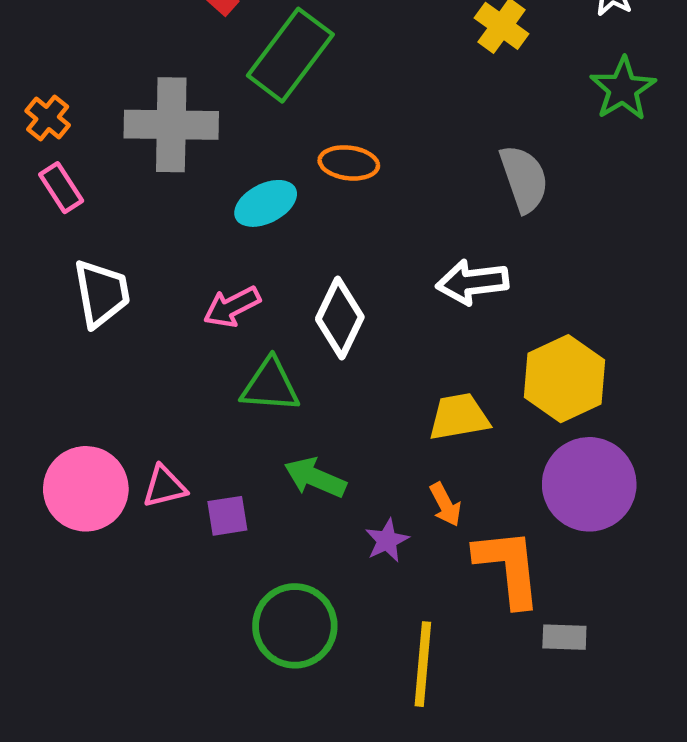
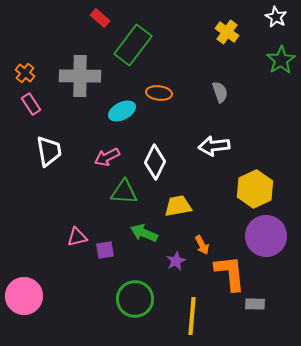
gray semicircle: (524, 179) -> (220, 92), moved, size x0.7
yellow trapezoid: (459, 417) -> (178, 206), moved
pink circle: (86, 489) -> (24, 296), moved

